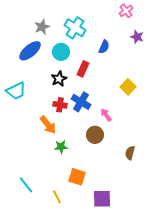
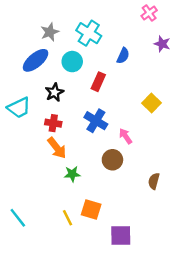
black star: (59, 79) -> (54, 92), moved
red cross: (60, 105) -> (53, 123), moved
cyan line: (26, 185) -> (18, 218), moved
yellow line: (57, 197) -> (67, 218), moved

